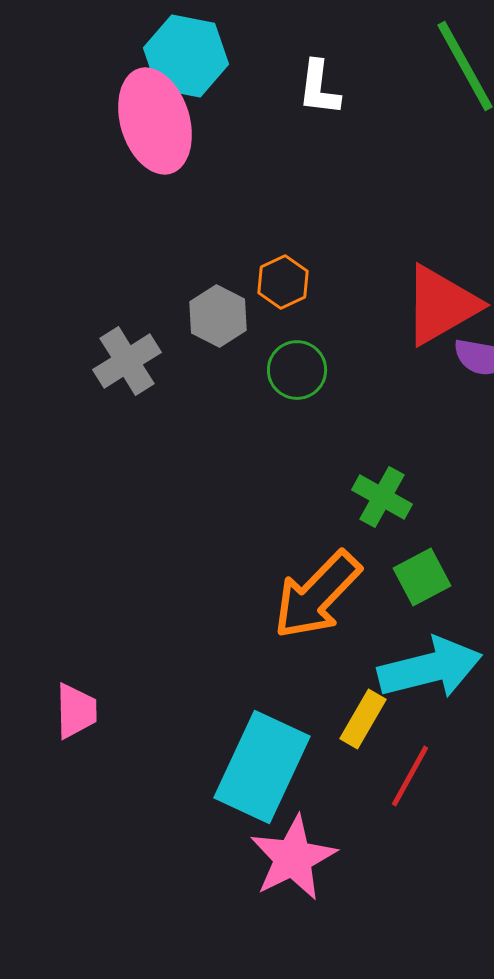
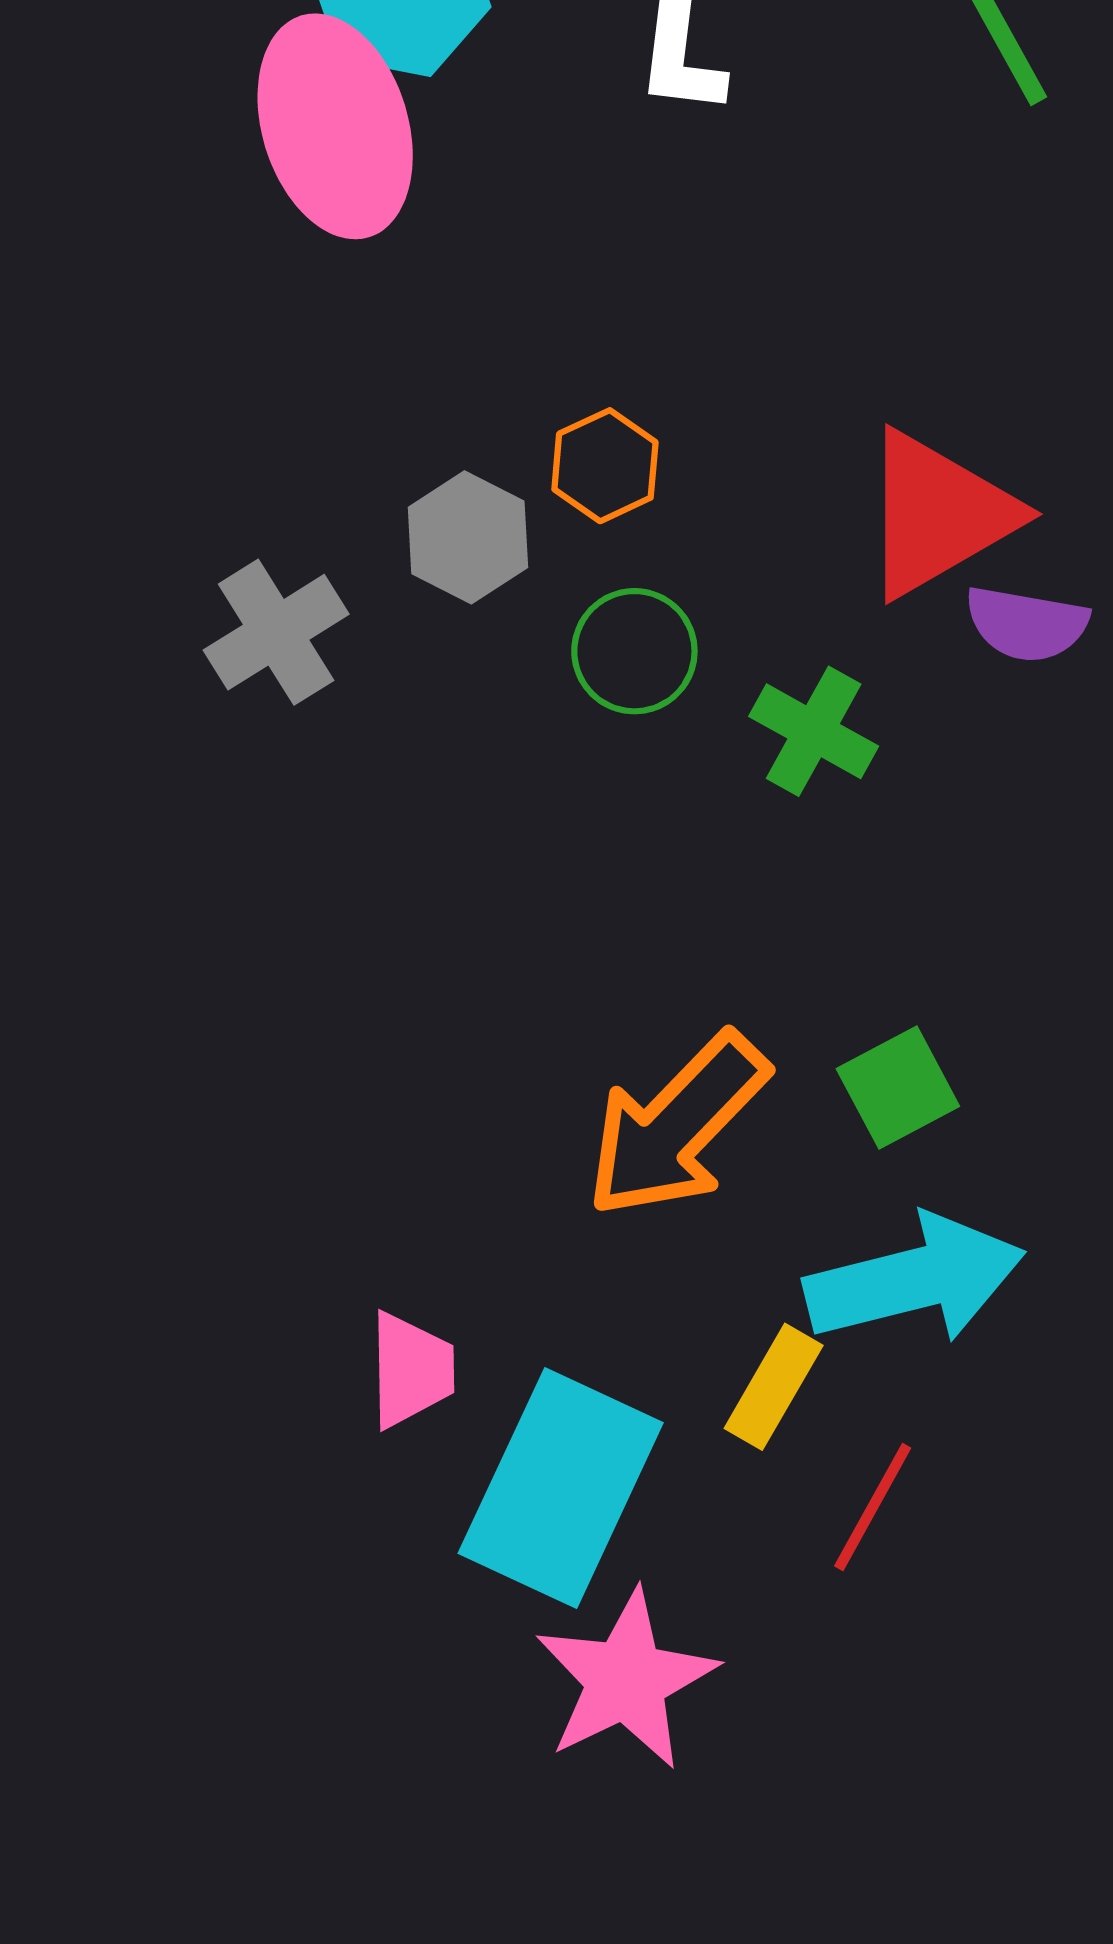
green cross: (382, 497) -> (814, 731), moved
pink trapezoid: (76, 711) -> (411, 1370), moved

